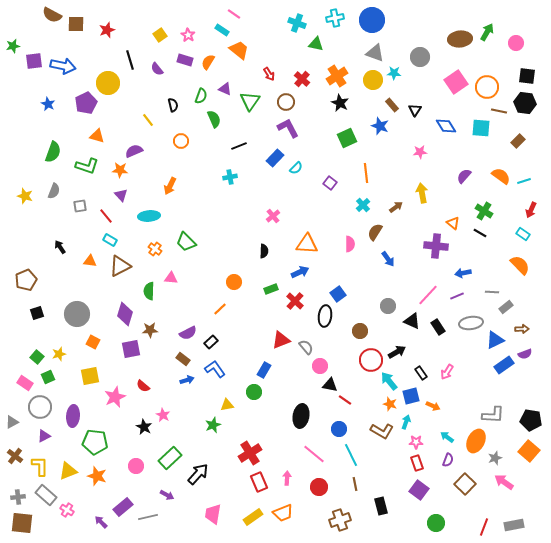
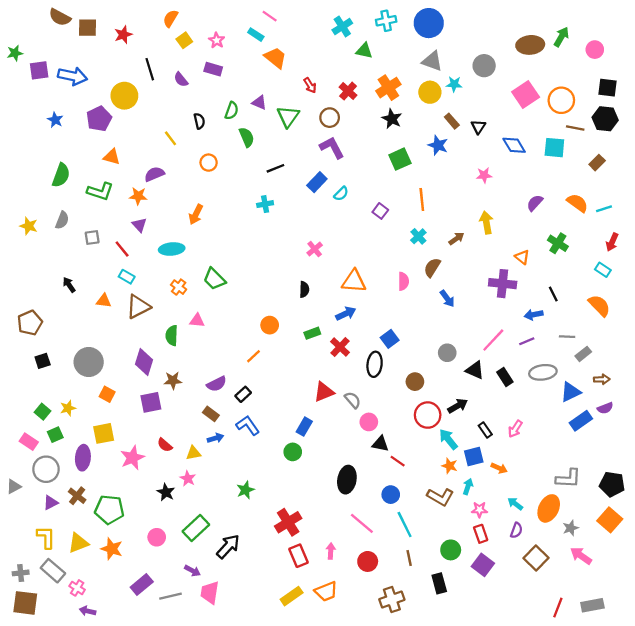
cyan cross: (297, 23) -> (342, 27), turned 36
orange semicircle: (208, 62) -> (171, 18), moved
black line: (480, 233) -> (553, 294), moved, turned 32
yellow triangle: (227, 405) -> (194, 453), moved
purple ellipse: (73, 416) -> (83, 458), moved
brown cross: (15, 456) -> (77, 496), moved
pink trapezoid: (213, 514) -> (210, 593), moved
purple arrow: (101, 522) -> (87, 611), moved, turned -32
green circle: (436, 523) -> (451, 550), moved

